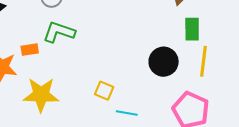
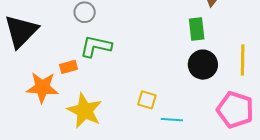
green rectangle: (192, 29) -> (197, 29), moved
yellow star: (41, 95) -> (85, 111), turned 30

